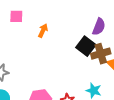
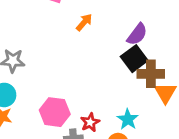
purple semicircle: (99, 27) -> (137, 34), moved

